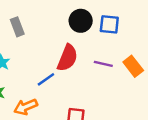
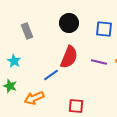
black circle: (81, 21) -> (69, 23), moved

